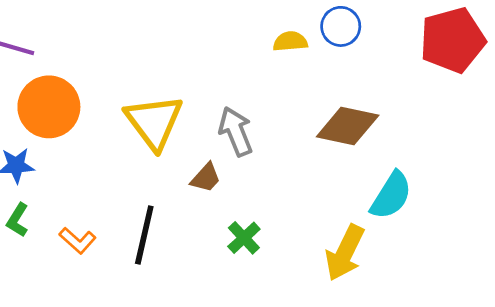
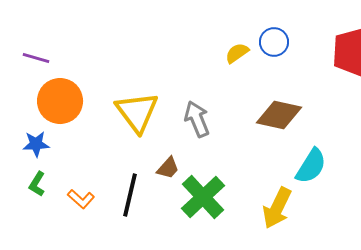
yellow semicircle: (290, 41) -> (237, 53), turned -30
brown trapezoid: (206, 178) -> (168, 168), moved
green cross: (244, 238) -> (203, 197), size x1.8

